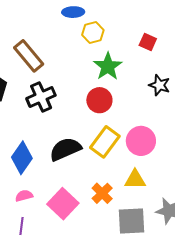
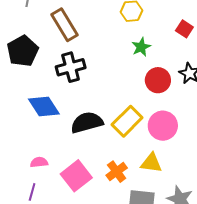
green star: (108, 66) -> (141, 47), size x0.7
red circle: (99, 100) -> (158, 80), moved
blue diamond: (22, 158) -> (44, 106), moved, turned -76

